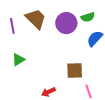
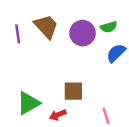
green triangle: (18, 60) -> (28, 103), moved, size x1.5
brown square: (75, 71) -> (73, 91), moved

